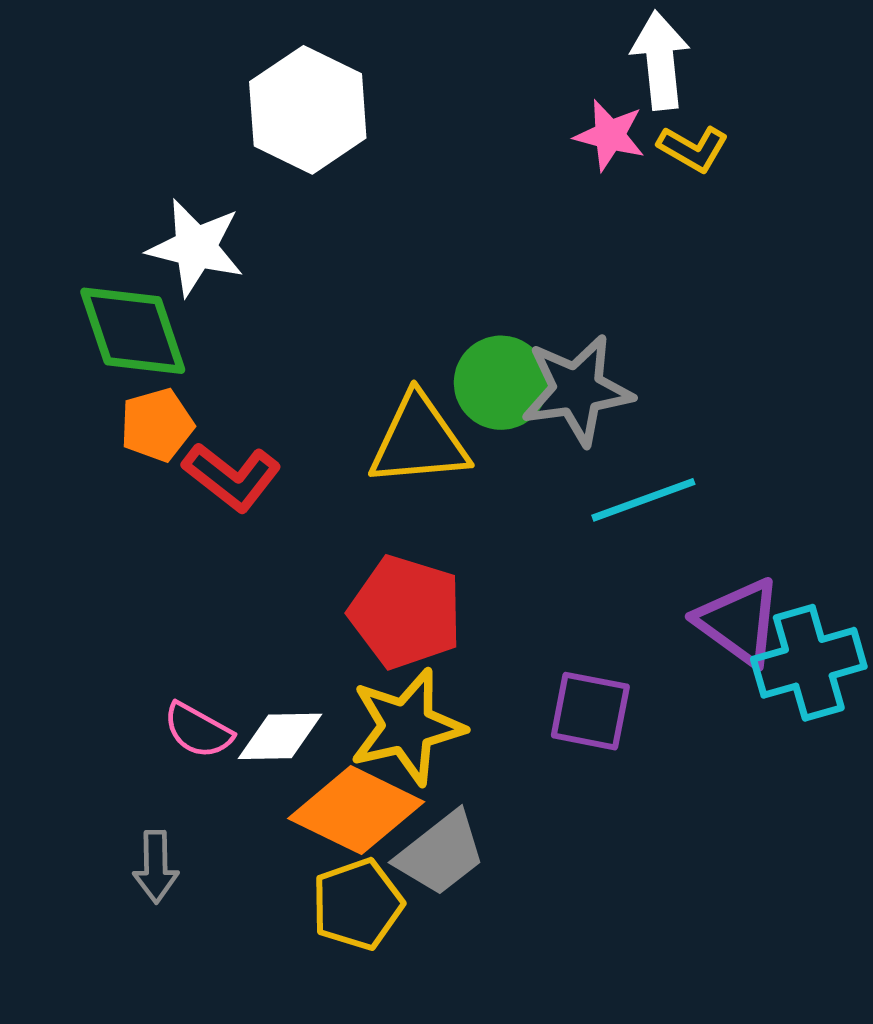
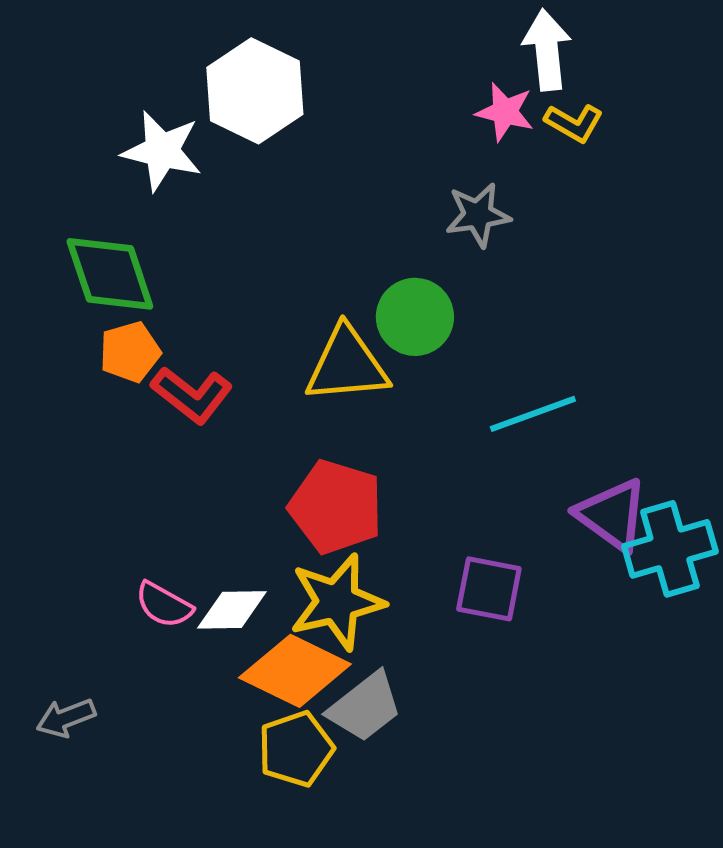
white star: (196, 247) -> (162, 151), moved
gray star: (577, 390) -> (478, 215), moved, size x0.7
gray arrow: (156, 867) -> (66, 718), moved, turned 70

